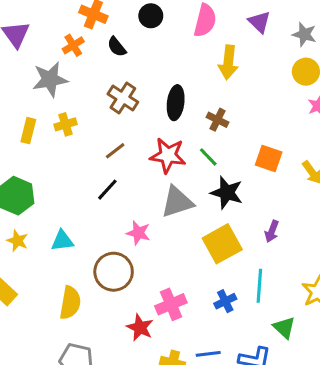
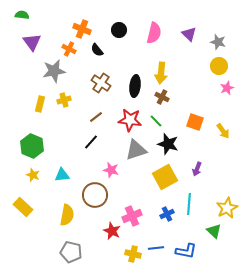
orange cross: (73, 45) -> (69, 49), turned -32
yellow arrow: (228, 62) -> (161, 73), moved
green triangle: (284, 328) -> (214, 231), moved

